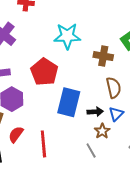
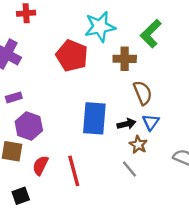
cyan star: (67, 36) -> (100, 27), moved
red pentagon: (44, 72) -> (72, 56), moved

